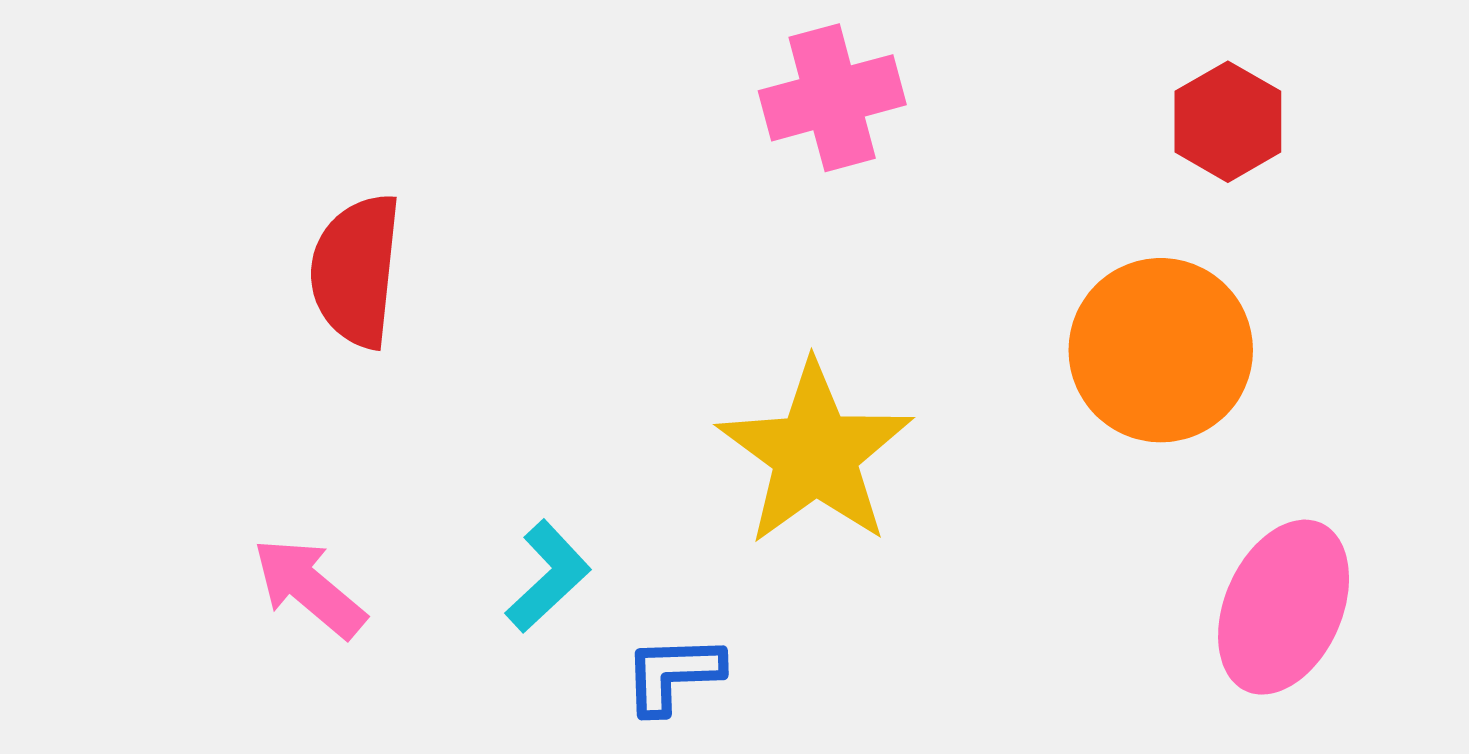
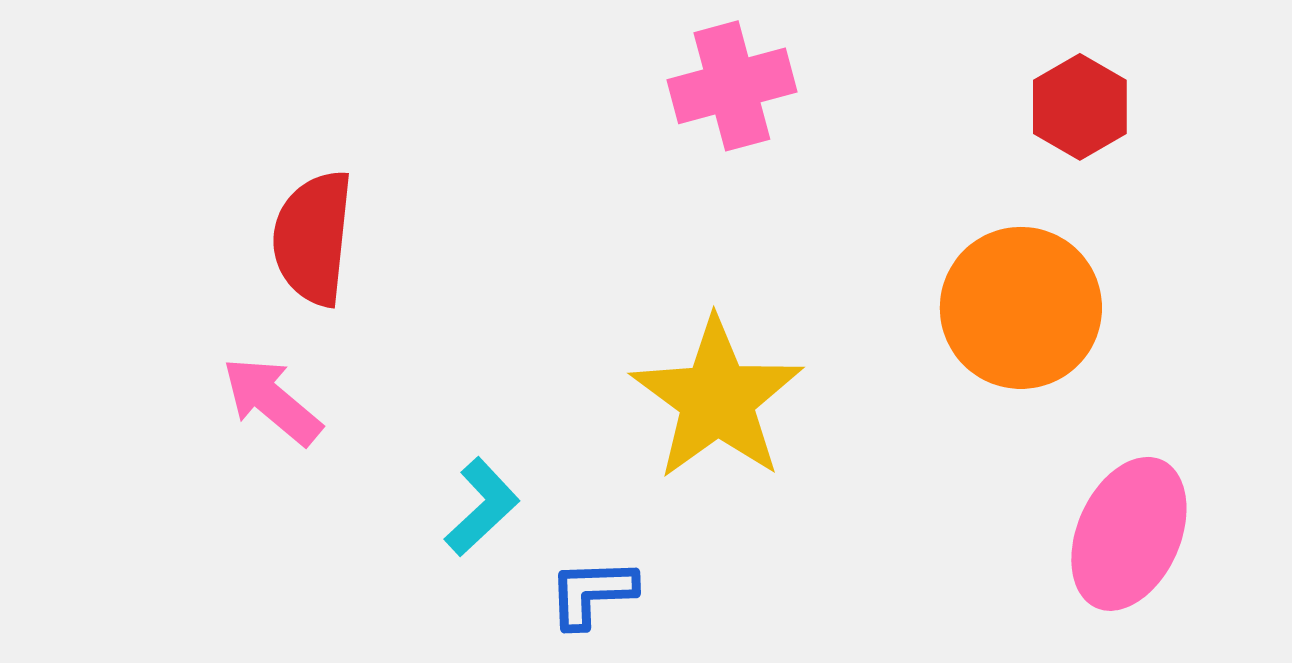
pink arrow: (309, 588) -> (272, 401), moved

